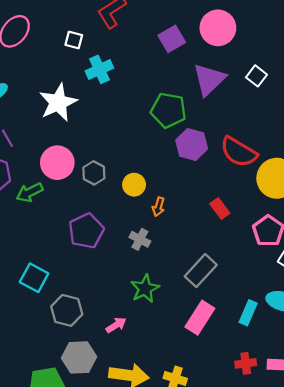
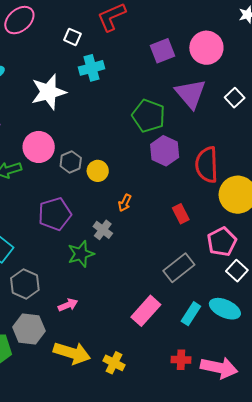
purple triangle: (209, 79) -> (191, 94), turned -36
red semicircle: (239, 152) -> (207, 165), turned 48
yellow circle: (134, 185) -> (98, 171), moved
gray rectangle: (201, 271) -> (179, 268), moved
green star: (145, 289) -> (81, 254), moved

